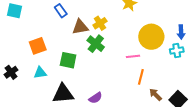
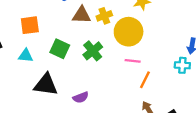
yellow circle: (151, 37) -> (129, 32), moved
green cross: (96, 44) -> (93, 51), moved
orange line: (141, 77) -> (145, 80), moved

